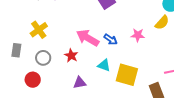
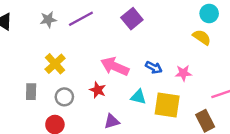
yellow semicircle: (162, 23) -> (202, 37), turned -91
pink star: (138, 35) -> (183, 73), moved
blue arrow: (111, 39) -> (154, 67), moved

